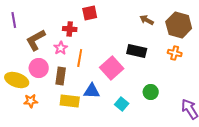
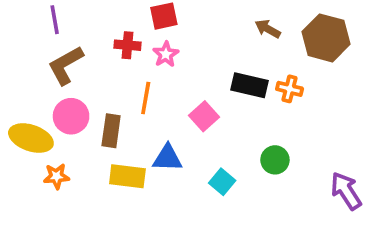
purple line: (14, 20) -> (55, 20), moved
pink star: (61, 48) -> (166, 54), moved
orange cross: (175, 53) -> (290, 89), moved
pink square: (112, 68) -> (204, 116), size x0.7

